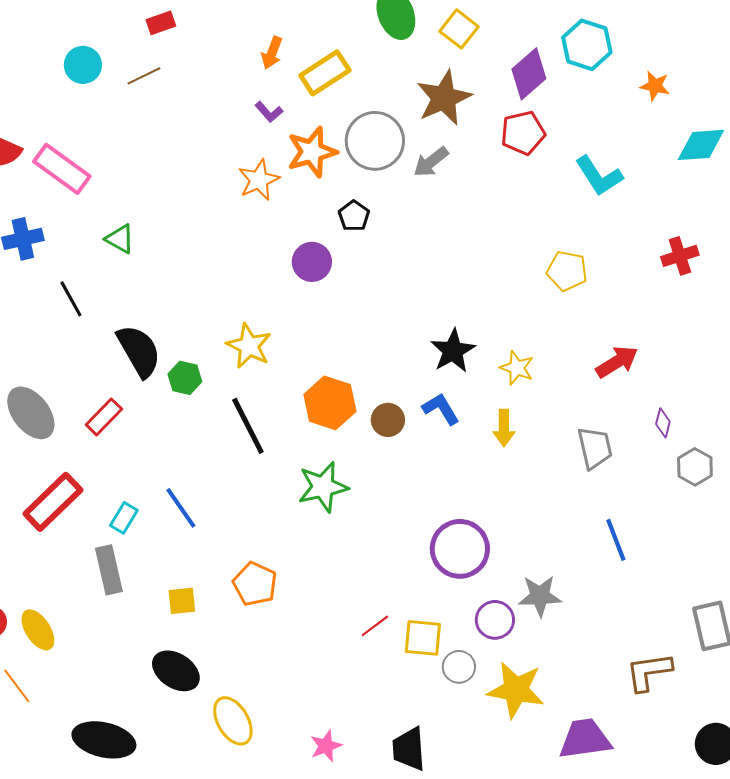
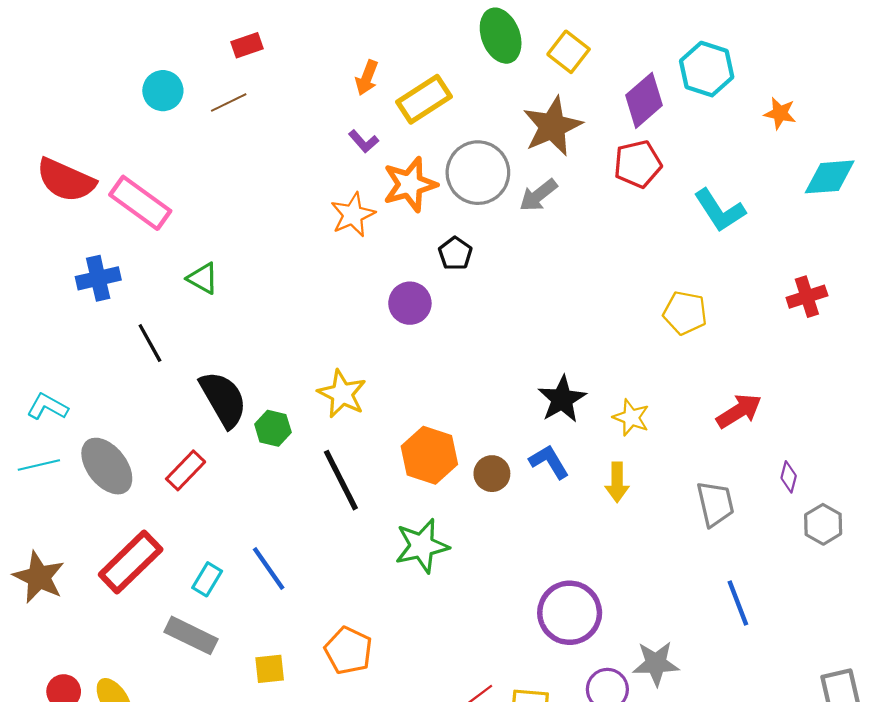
gray rectangle: (109, 570) -> (191, 635), turned -51

